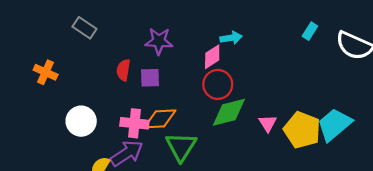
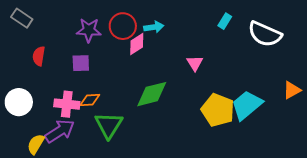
red semicircle: (123, 70) -> (39, 56), moved
red circle: (218, 84) -> (123, 26), moved
orange diamond: (160, 119) -> (90, 100), size x0.7
pink triangle: (268, 123) -> (195, 63), moved

